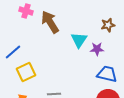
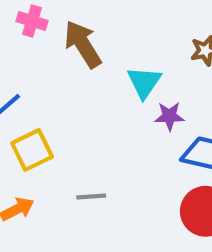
purple star: (97, 49) -> (169, 116), moved

